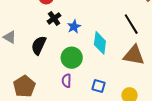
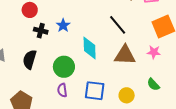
black cross: (54, 18) -> (41, 31), turned -32
blue star: (74, 27) -> (63, 25), moved
blue square: (99, 86) -> (95, 91), size x1.5

